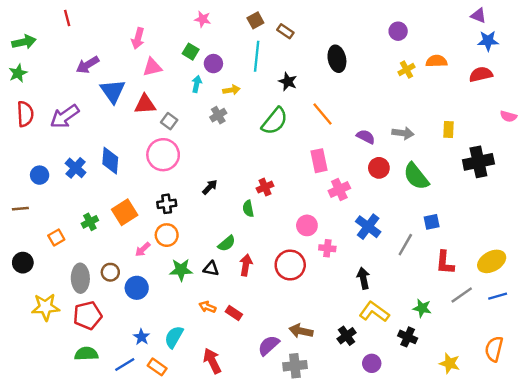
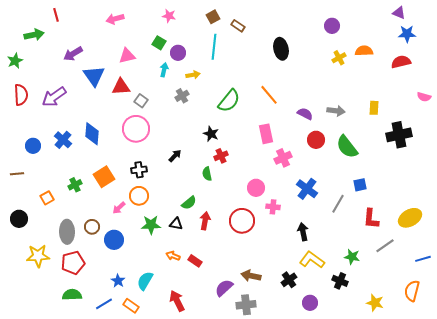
pink arrow: (138, 38) -> (115, 19), moved, turned 60
green arrow: (24, 42) -> (34, 35), moved
black star: (288, 82) -> (211, 134), moved
blue line: (498, 296) -> (423, 259), moved

